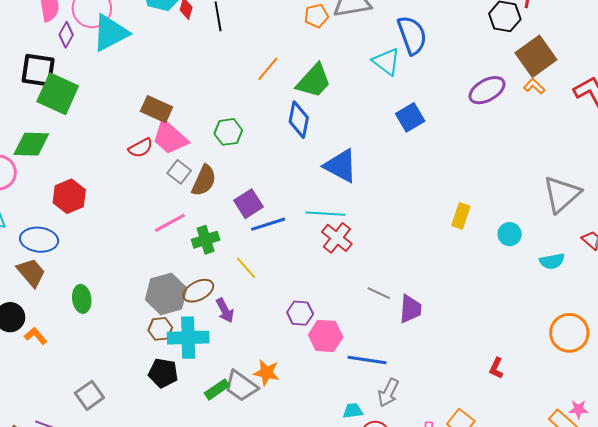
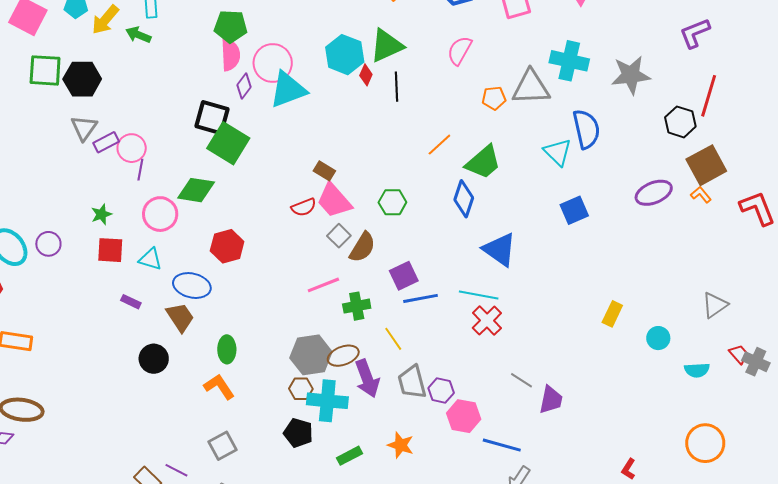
brown rectangle: (157, 109) -> (324, 171), size x0.7
gray triangle: (562, 194) -> (715, 305), size x0.7
purple arrow: (225, 310) -> (367, 378), size x1.5
orange L-shape: (36, 336) -> (219, 387), moved, size x1.4
gray trapezoid: (241, 386) -> (412, 382), moved, turned 33

